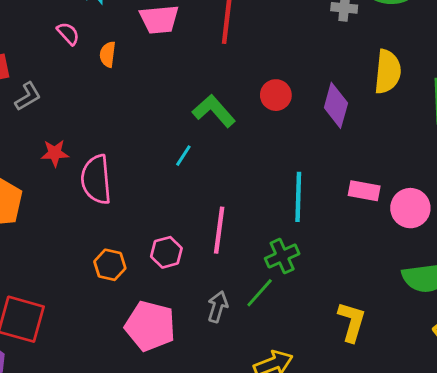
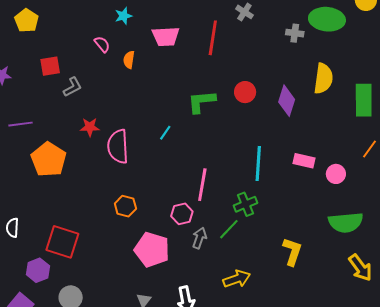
green L-shape: (214, 111) -> (202, 102), turned -56
cyan line: (183, 156) -> (165, 133), moved
pink circle: (410, 208) -> (336, 174), size x0.7
pink hexagon: (166, 252) -> (182, 214), moved

